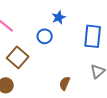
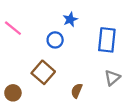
brown square: (18, 57) -> (43, 72), moved

